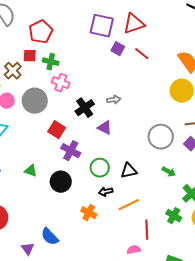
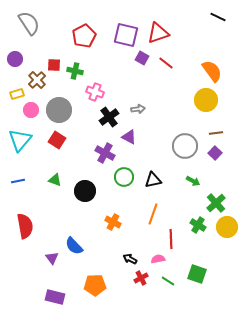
red pentagon: (41, 32) -> (84, 36), moved
pink cross: (61, 83) -> (95, 92), moved
red square: (57, 130) -> (57, 140), moved
purple cross: (71, 151) -> (105, 153), moved
black arrow: (106, 192) -> (130, 259), moved, turned 40
orange line: (129, 205) -> (153, 214), turned -45

